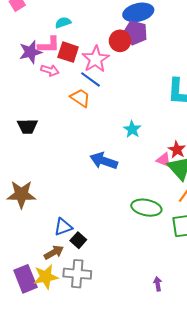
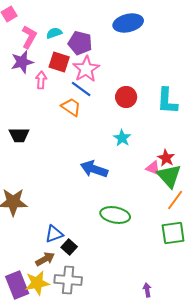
purple pentagon: (135, 33) -> (80, 43), moved
red circle: (120, 41) -> (126, 97), moved
pink L-shape: (49, 45) -> (29, 37), moved, turned -60
pink arrow: (50, 70) -> (41, 80), turned -102
green ellipse: (146, 208) -> (115, 215), moved

